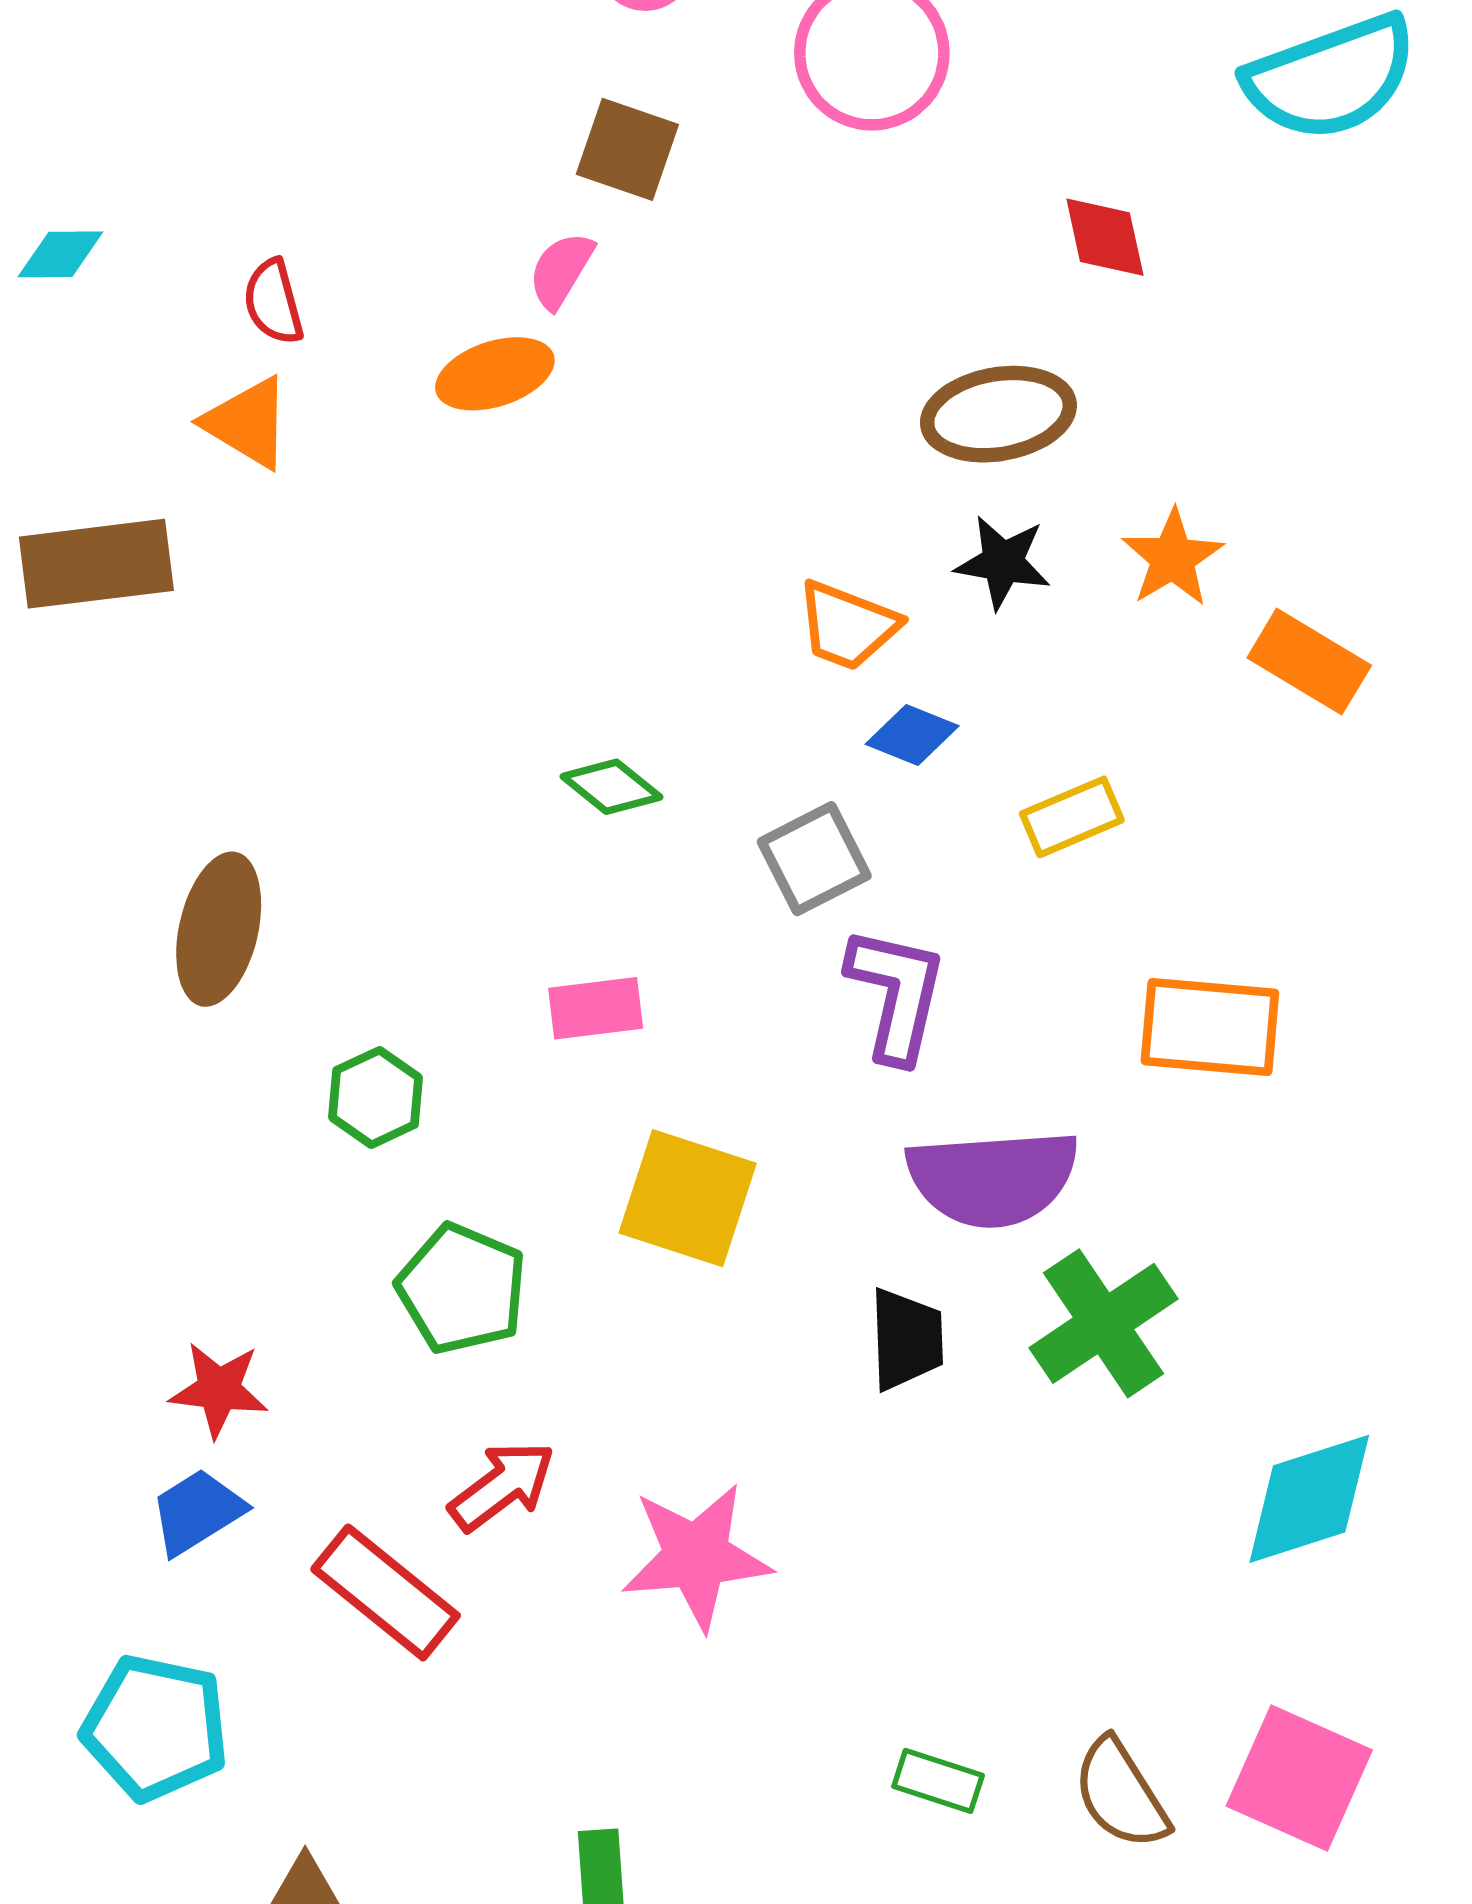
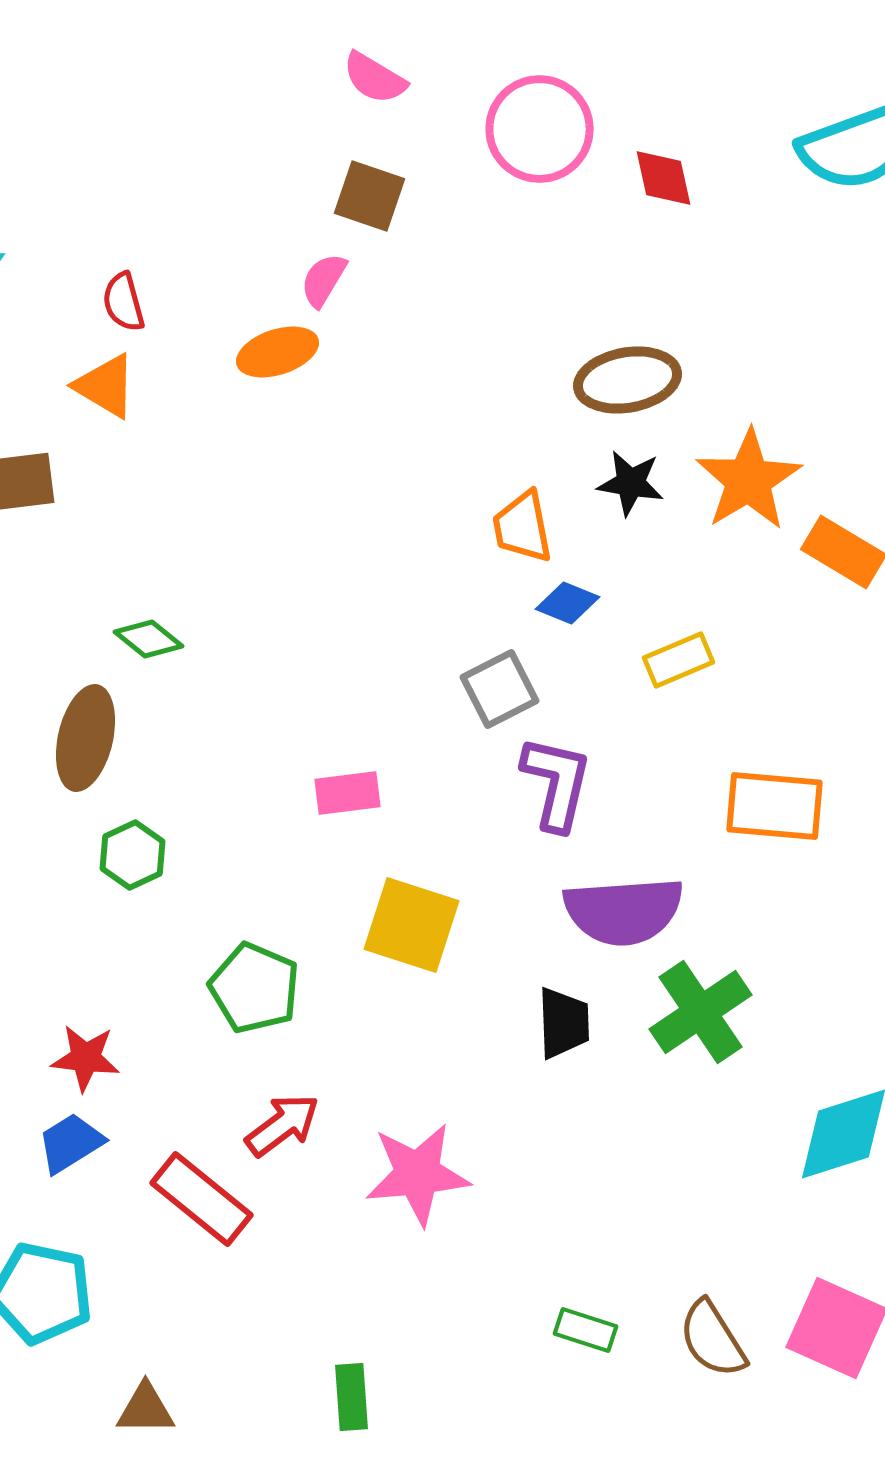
red diamond: (1105, 237) -> (664, 178), moved
orange star: (1173, 558) -> (748, 480), size x1.5
orange trapezoid: (847, 626) -> (522, 527), turned 58
green diamond: (611, 787) -> (148, 639), moved
green hexagon: (376, 1097) -> (132, 855), moved

